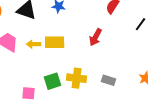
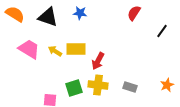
red arrow: (96, 37) -> (98, 61), moved
yellow arrow: (34, 44) -> (55, 51), turned 32

